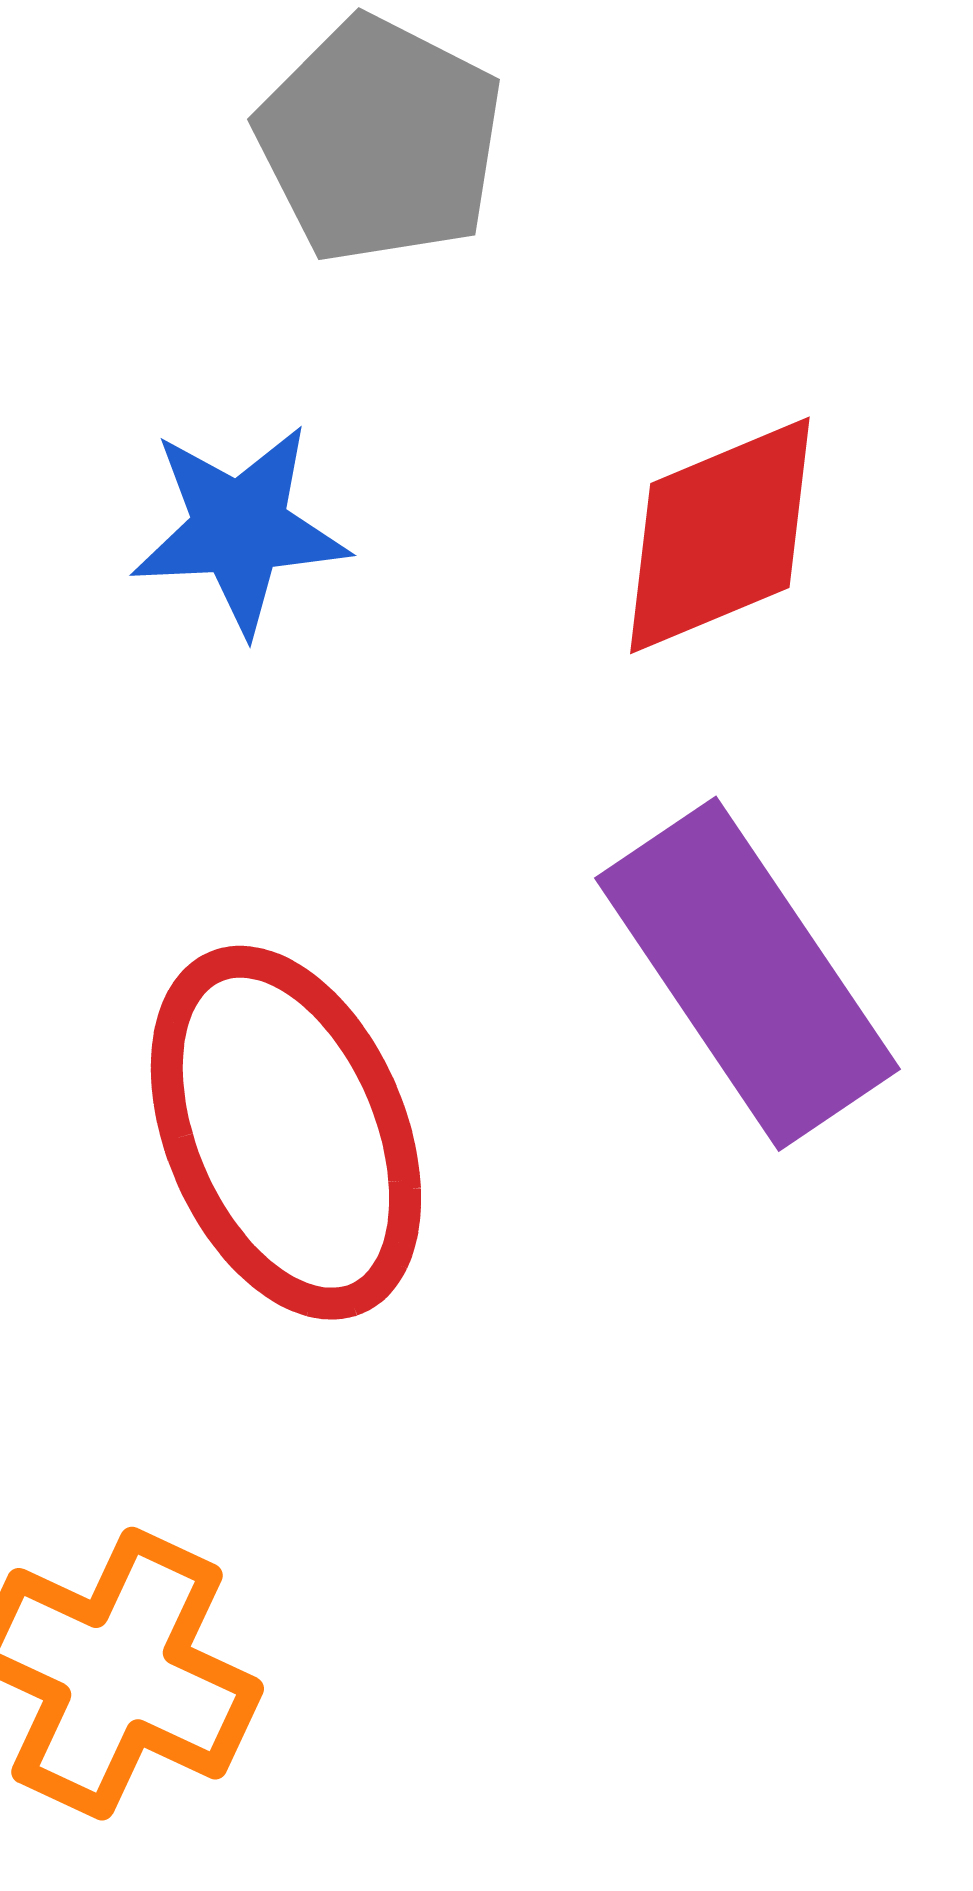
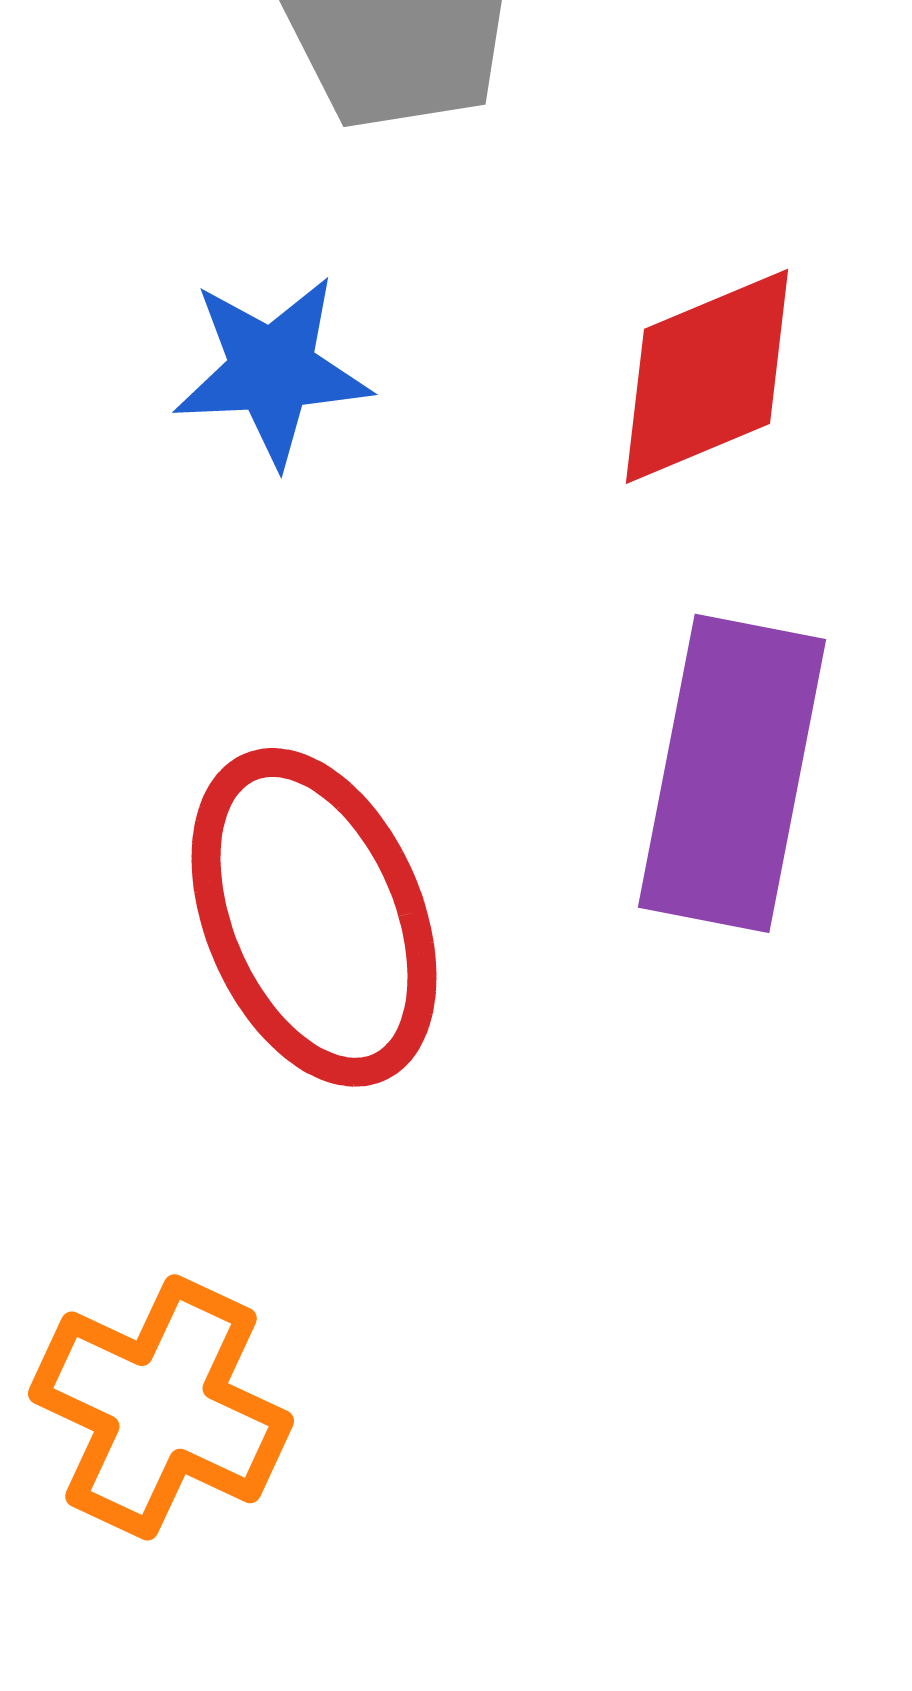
purple rectangle: (747, 974) -> (732, 773), turned 45

